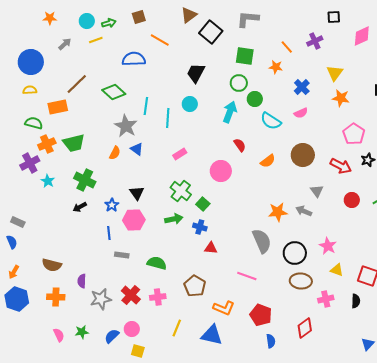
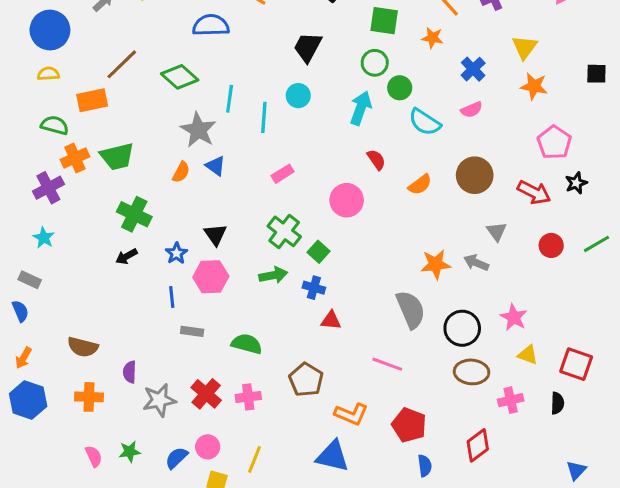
cyan star: (48, 181) -> (44, 238), moved
yellow line: (177, 328) -> (255, 459), moved

